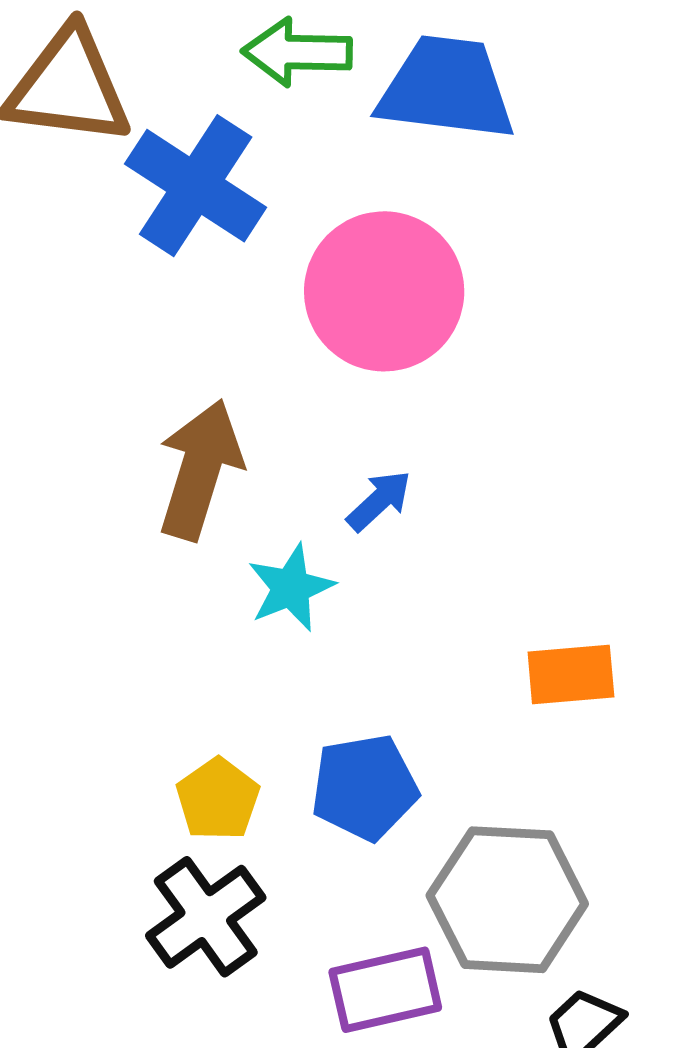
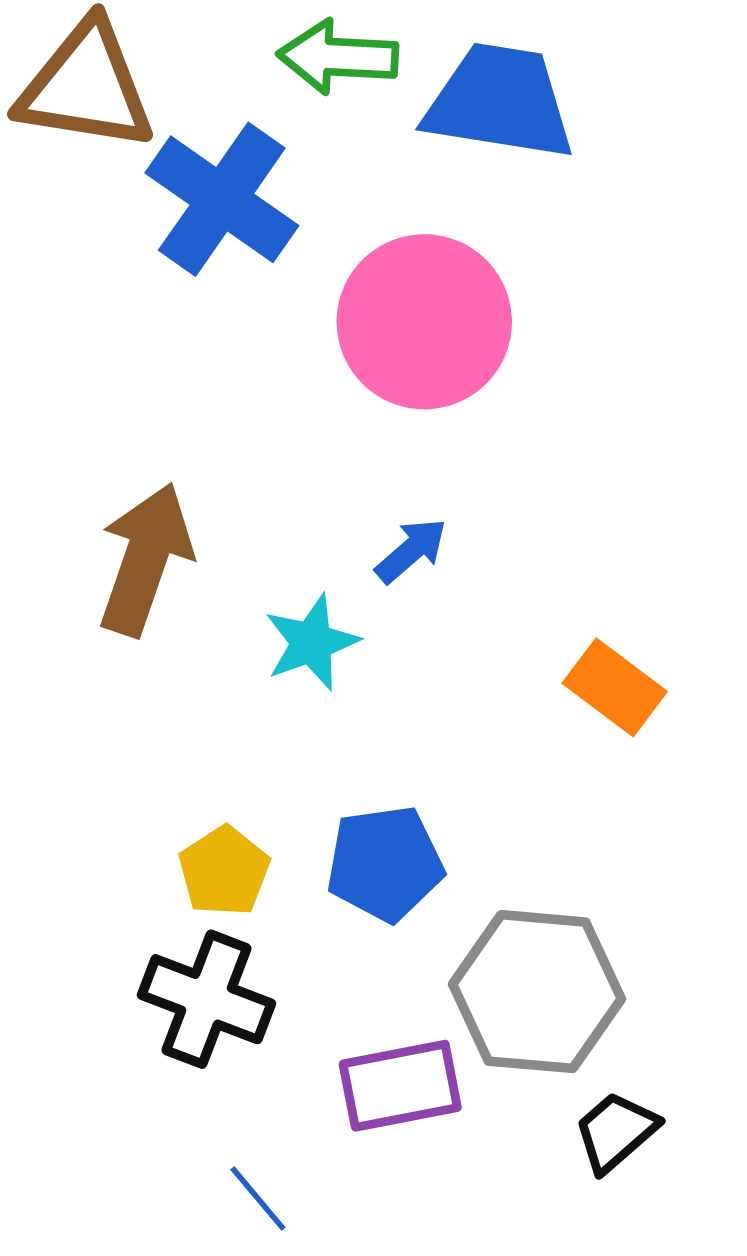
brown arrow: (200, 470) -> (145, 559), moved
orange rectangle: (571, 674) -> (615, 687), moved, turned 40
black cross: (206, 917) -> (206, 999), turned -35

